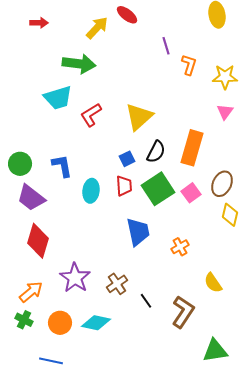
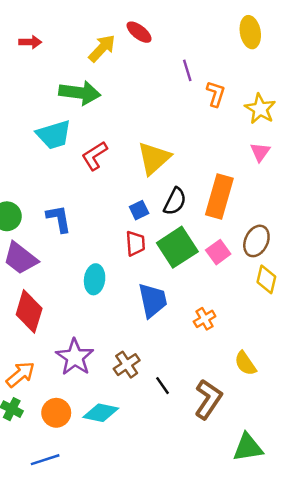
yellow star: (225, 77) -> (260, 109), turned 30
cyan ellipse: (91, 191) -> (95, 279), moved
blue line: (51, 361) -> (45, 460), turned -30

